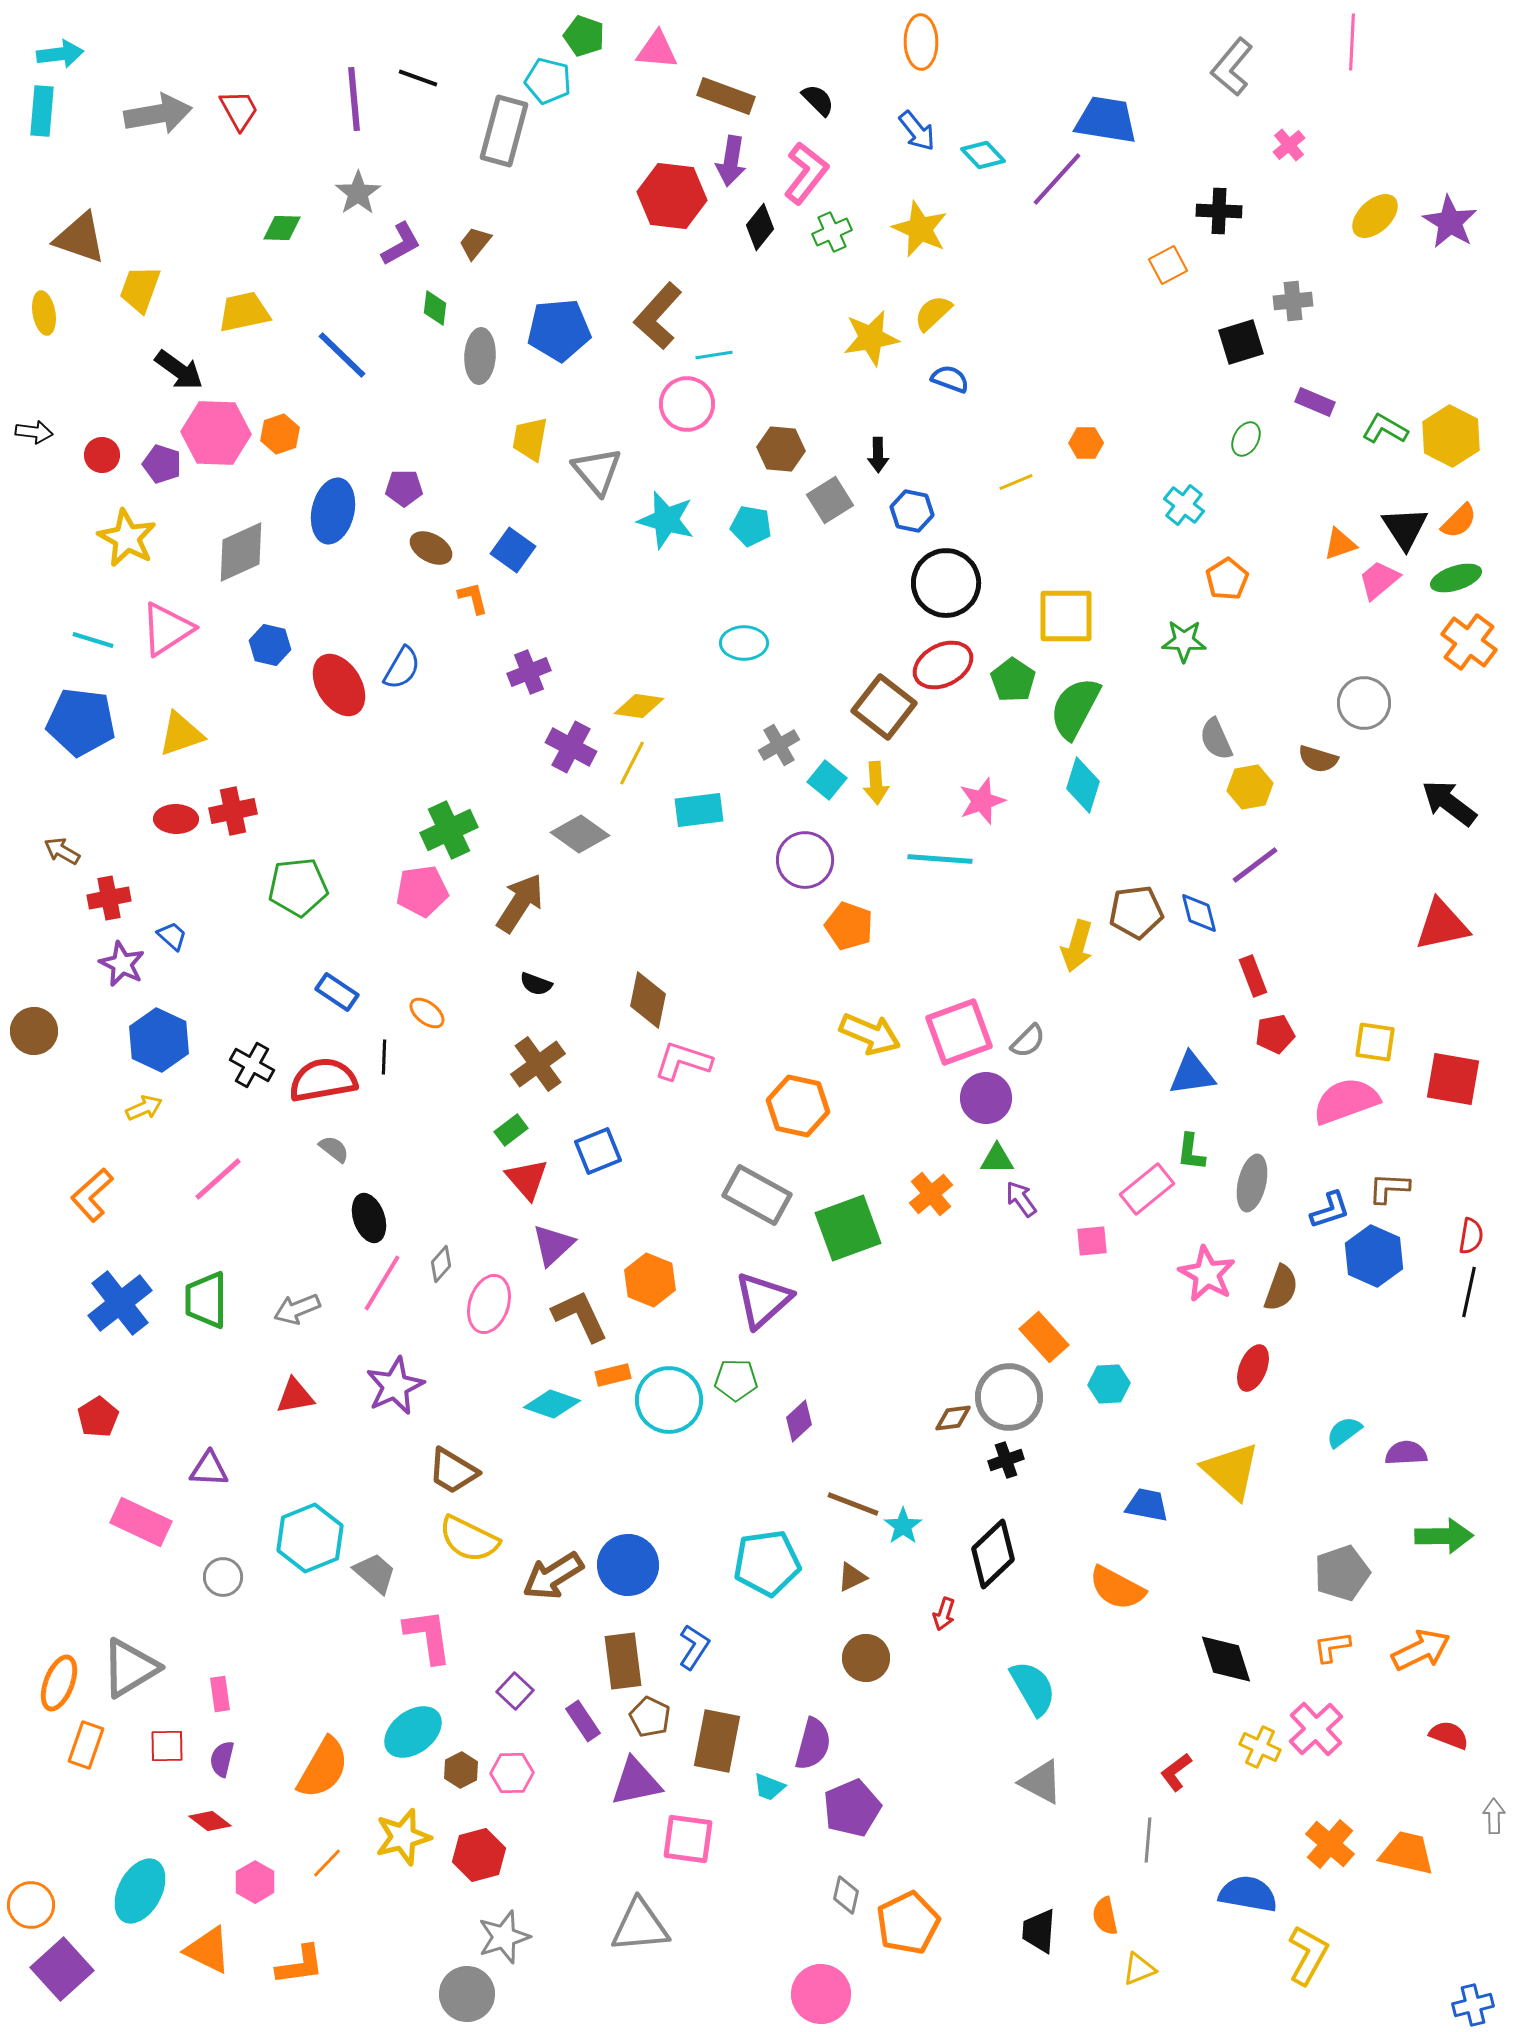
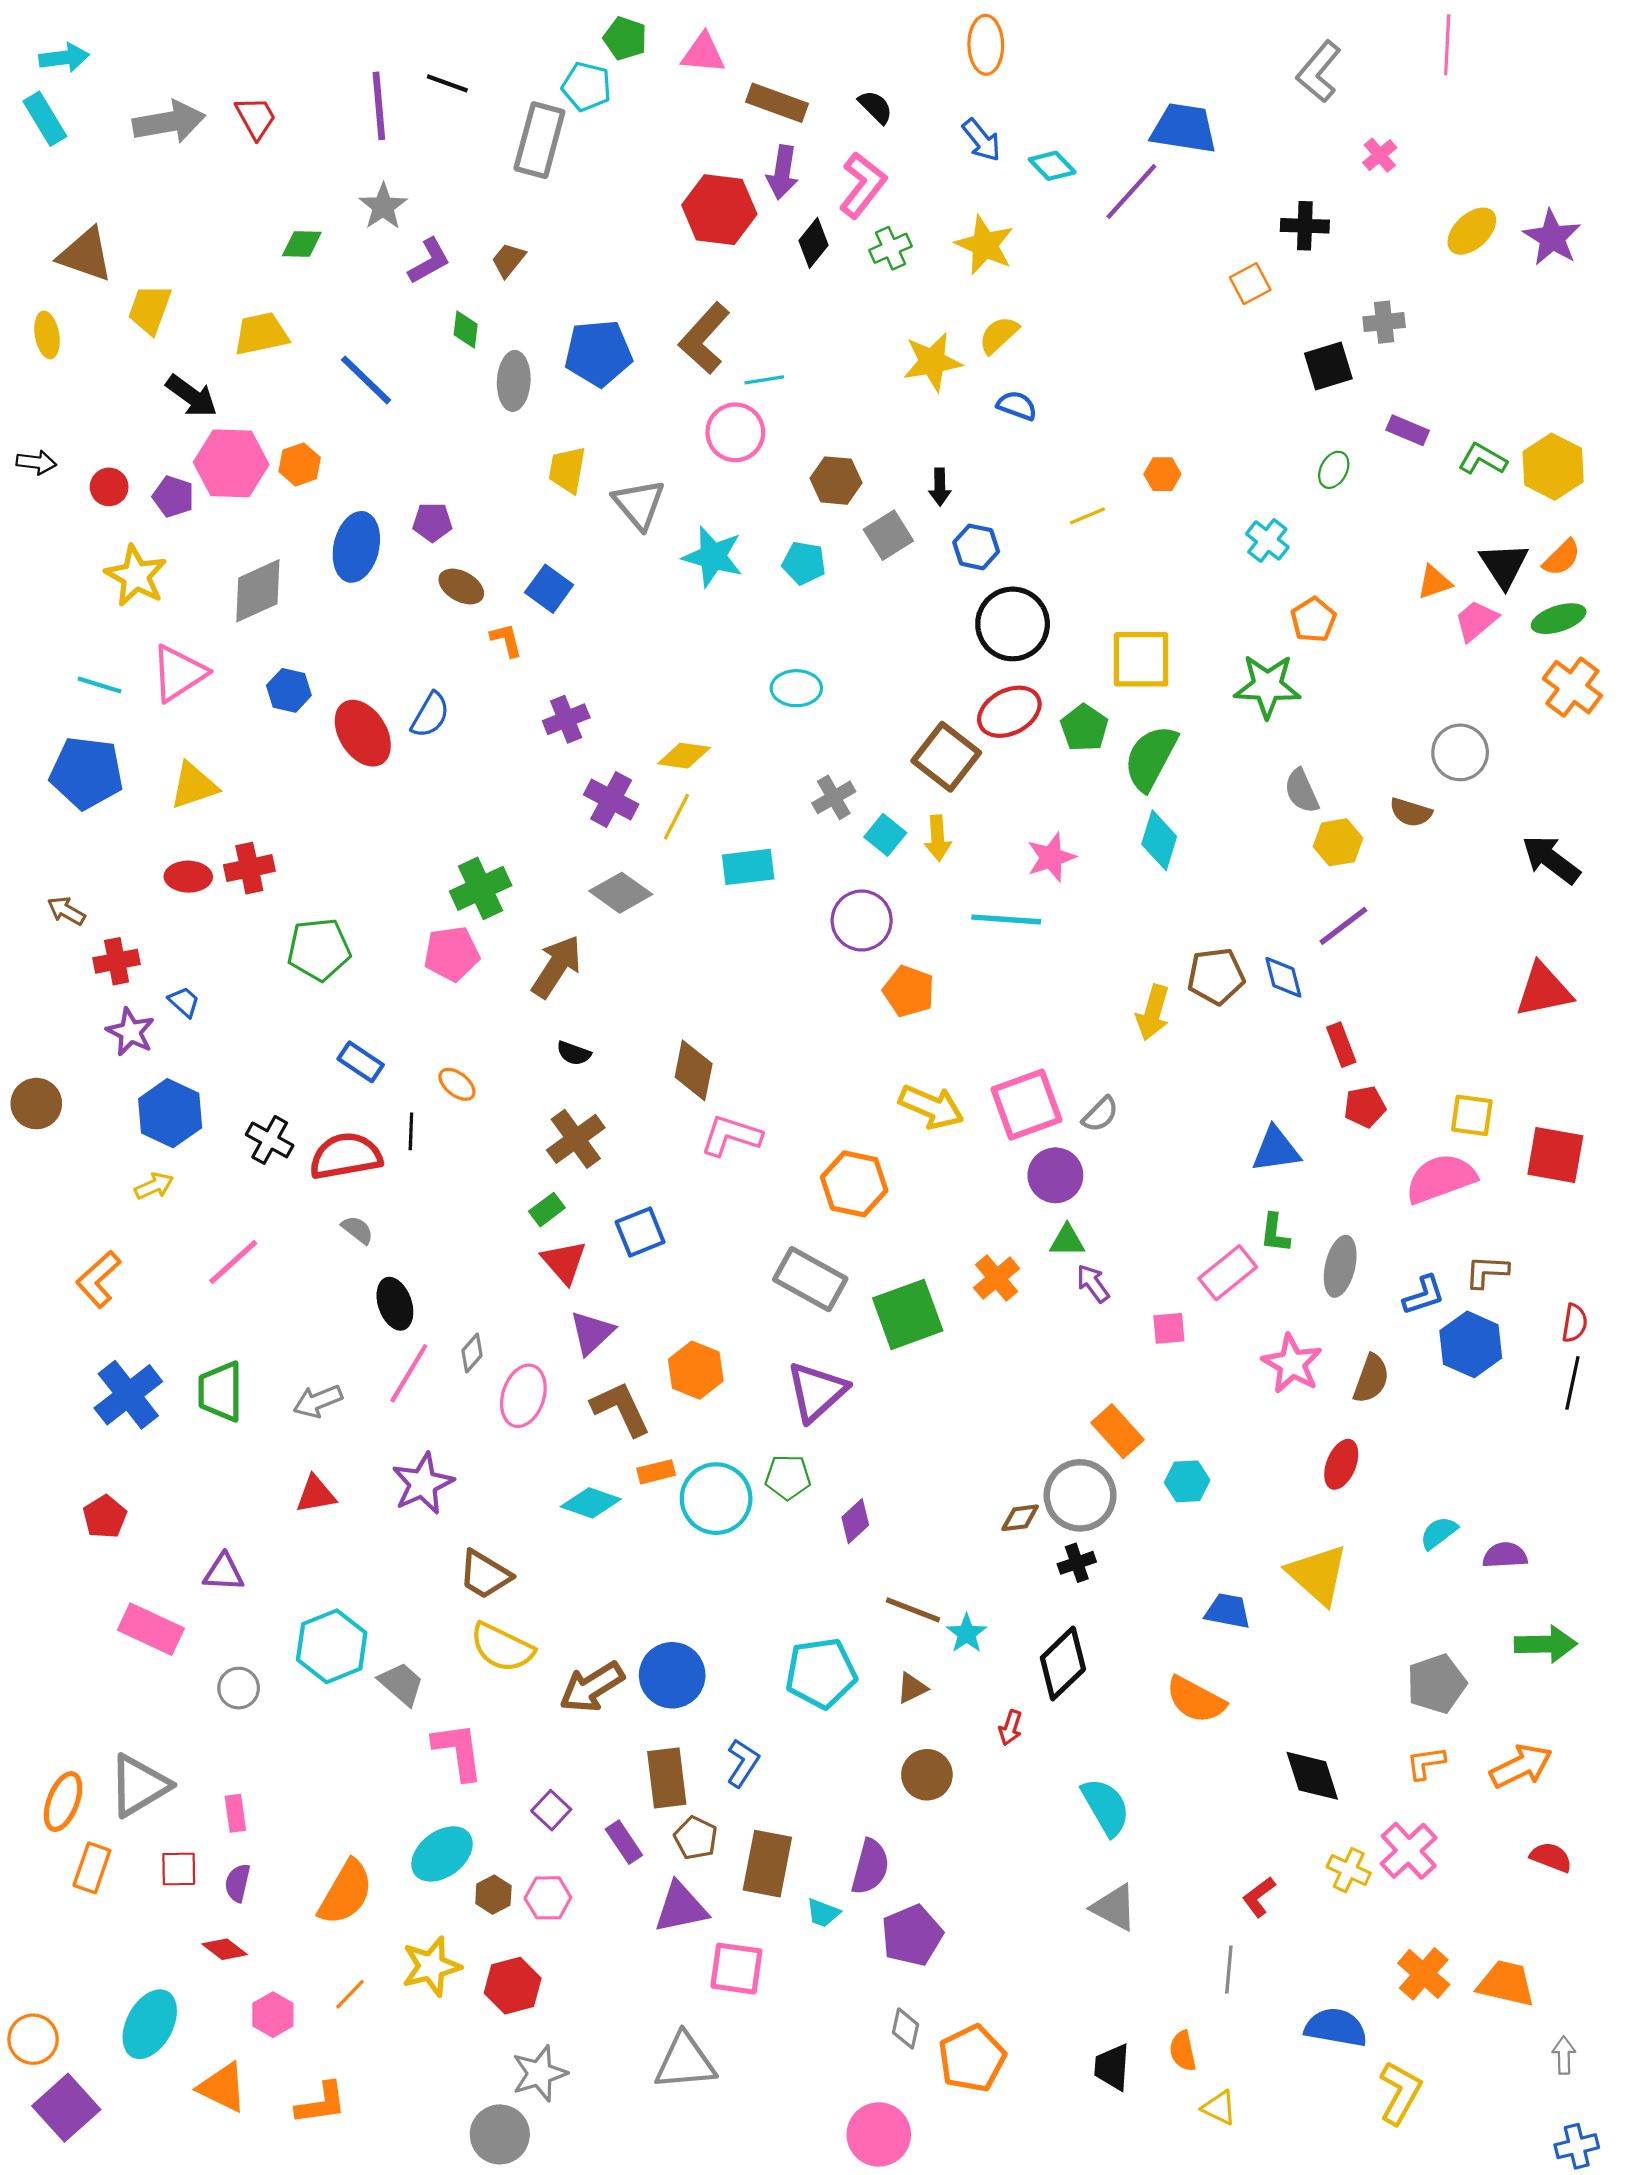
cyan rectangle: (42, 111) -> (45, 119), turned -36
green star: (1184, 641) -> (1267, 686), size x1.4
gray arrow: (1494, 1816) -> (1564, 2055), moved
yellow triangle: (1139, 1969) -> (1219, 2108), turned 48

